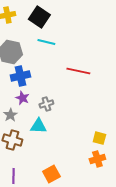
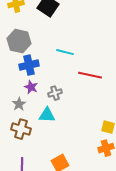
cyan line: (46, 42) -> (65, 52), moved
red line: (78, 71) -> (90, 75), moved

